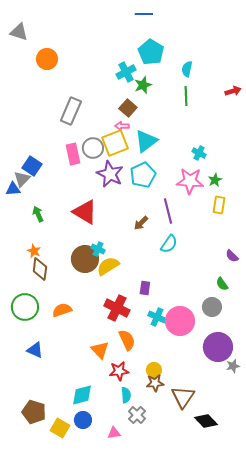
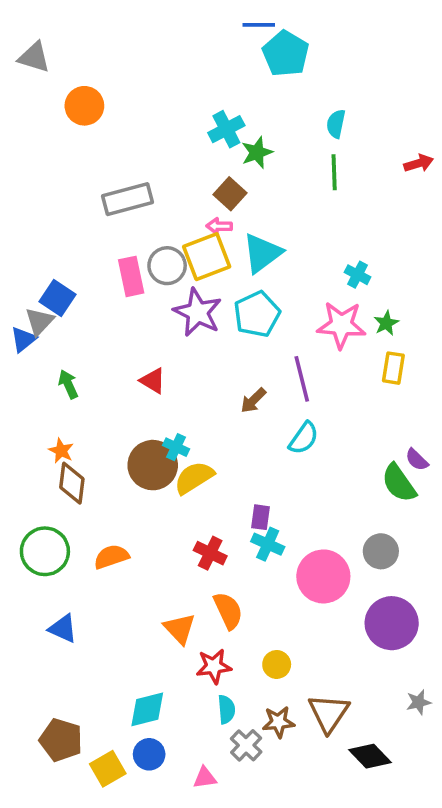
cyan pentagon: (151, 52) -> (286, 54), moved
gray rectangle: (71, 111) -> (128, 199), turned 52
blue triangle: (13, 189) -> (23, 339), turned -35
red triangle: (85, 212) -> (153, 381), size x0.6
green semicircle: (222, 284) -> (399, 483), moved, size x1.6
red cross: (117, 308) -> (210, 553), size x0.7
cyan cross: (157, 317) -> (268, 544), moved
gray star: (233, 366) -> (419, 702), moved
brown star: (155, 383) -> (278, 722), moved
yellow square: (60, 428) -> (108, 769), turned 30

